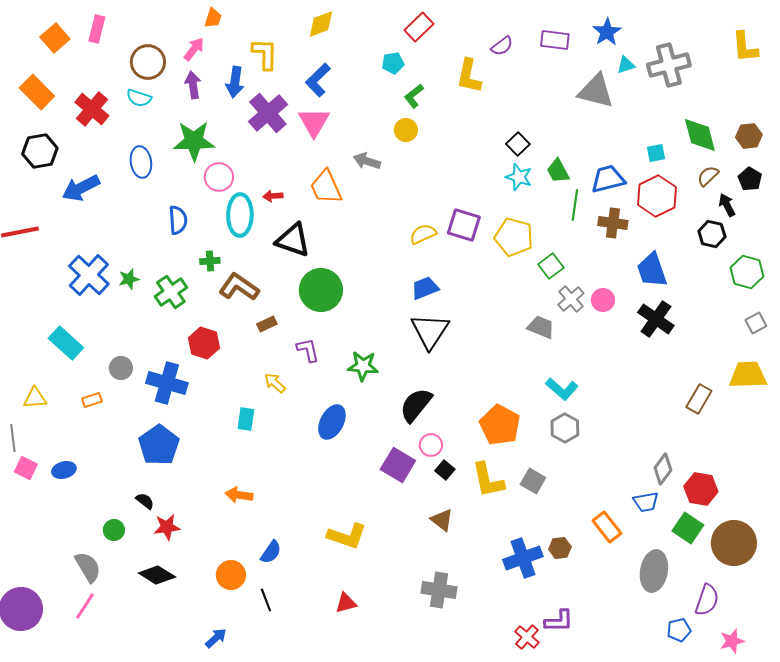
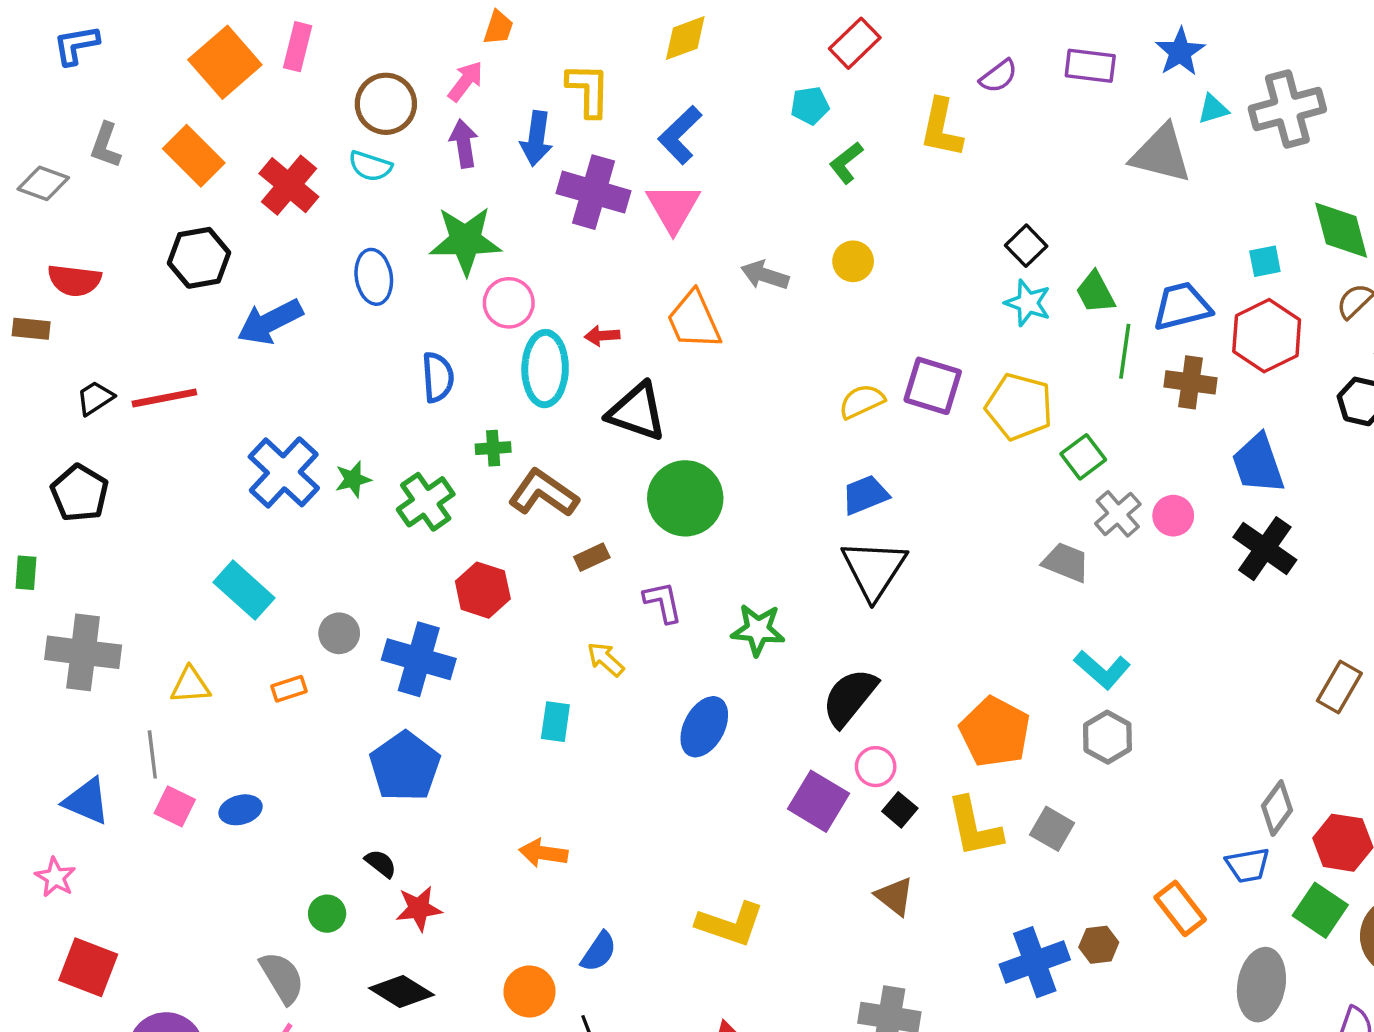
orange square: (55, 38) -> (225, 62), size x1.4
purple cross: (268, 113) -> (594, 192), turned -33
yellow circle: (406, 130) -> (853, 261), moved

